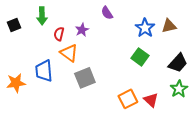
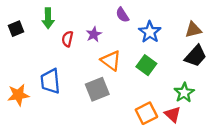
blue star: (145, 28) -> (150, 32), moved
orange triangle: (69, 53) -> (111, 61), moved
green square: (140, 57) -> (146, 65), moved
black trapezoid: (178, 63) -> (196, 56), moved
green star: (179, 89) -> (184, 93), moved

